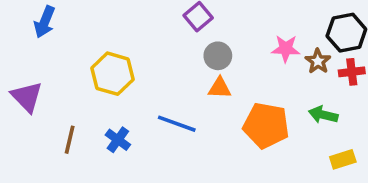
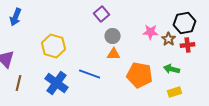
brown line: (70, 140) -> (19, 83), moved
blue cross: (118, 140) -> (57, 83), size x1.6
yellow rectangle: (343, 159) -> (175, 92), moved

